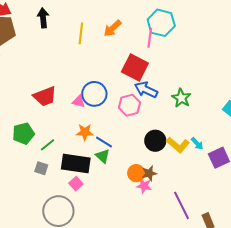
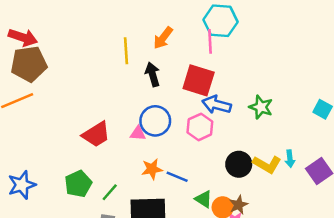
black arrow: (43, 18) -> (153, 74), moved
cyan arrow: (197, 144) -> (290, 159), turned 48
green triangle: (103, 156) -> (204, 199), moved

